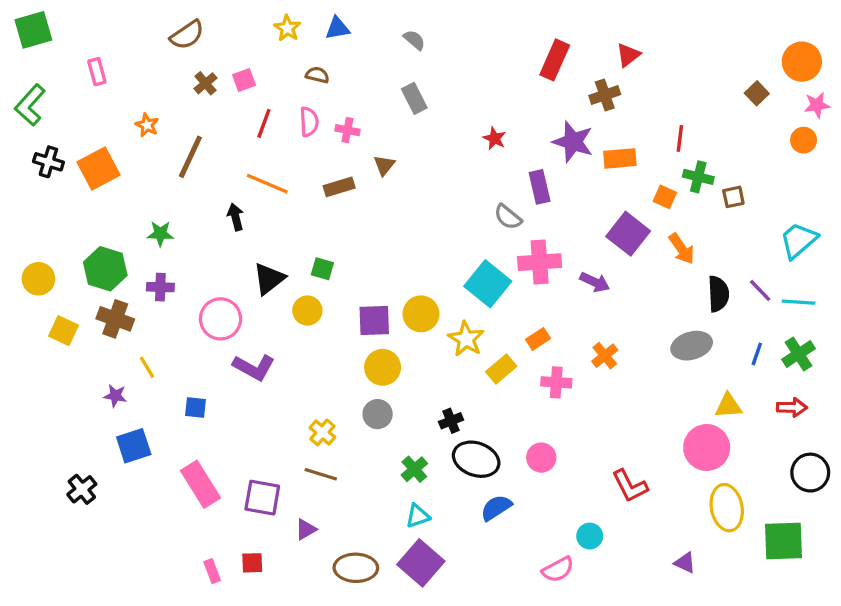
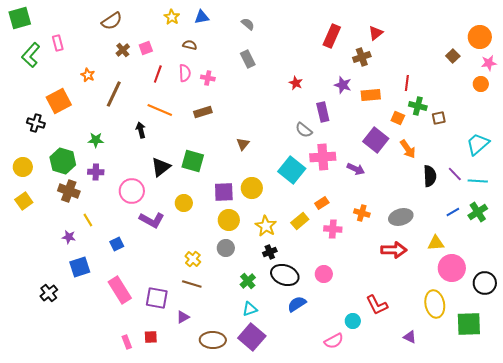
green L-shape: (30, 105) -> (31, 55), moved
purple star: (573, 142) -> (343, 85), size x0.7
black cross: (48, 162) -> (36, 123), moved
brown triangle: (384, 165) -> (243, 144), moved
green square: (322, 269) -> (193, 161), size x1.6
yellow circle: (307, 311) -> (184, 203), moved
yellow square: (63, 331) -> (24, 201), moved, turned 30
yellow star: (466, 339) -> (266, 226), moved
gray ellipse: (692, 346) -> (401, 217), moved
blue line: (757, 354) -> (453, 212), turned 40
orange cross: (605, 356) -> (362, 213), turned -35
blue square: (195, 407) -> (117, 244), turned -32
red arrow: (792, 407) -> (394, 250), moved, size x1.4
pink circle: (707, 448) -> (452, 268), moved
red L-shape: (630, 486) -> (377, 305), moved

